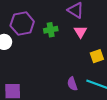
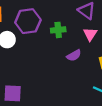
purple semicircle: (72, 84) -> (74, 55), moved, turned -104

